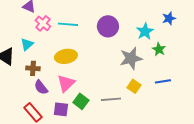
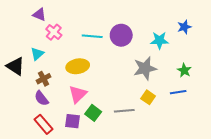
cyan line: (68, 24) -> (92, 36), moved
cyan star: (145, 31) -> (159, 40), turned 30
green star: (159, 49) -> (184, 70), moved
brown cross: (33, 68) -> (43, 79), turned -32
purple semicircle: (41, 87) -> (41, 98), moved

